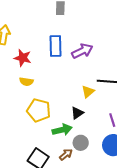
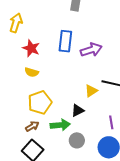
yellow pentagon: (39, 110) -> (40, 102), turned 30
brown arrow: (66, 155) -> (32, 126), moved

